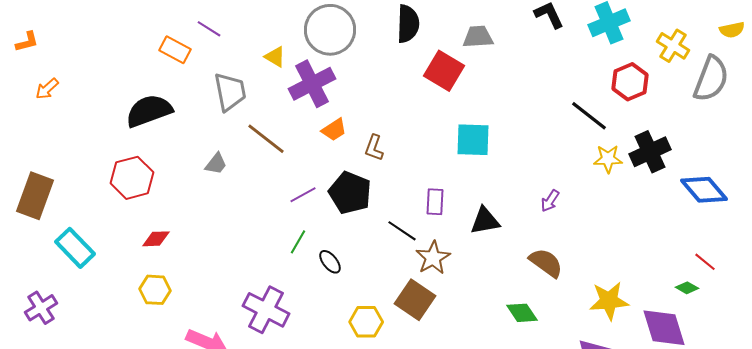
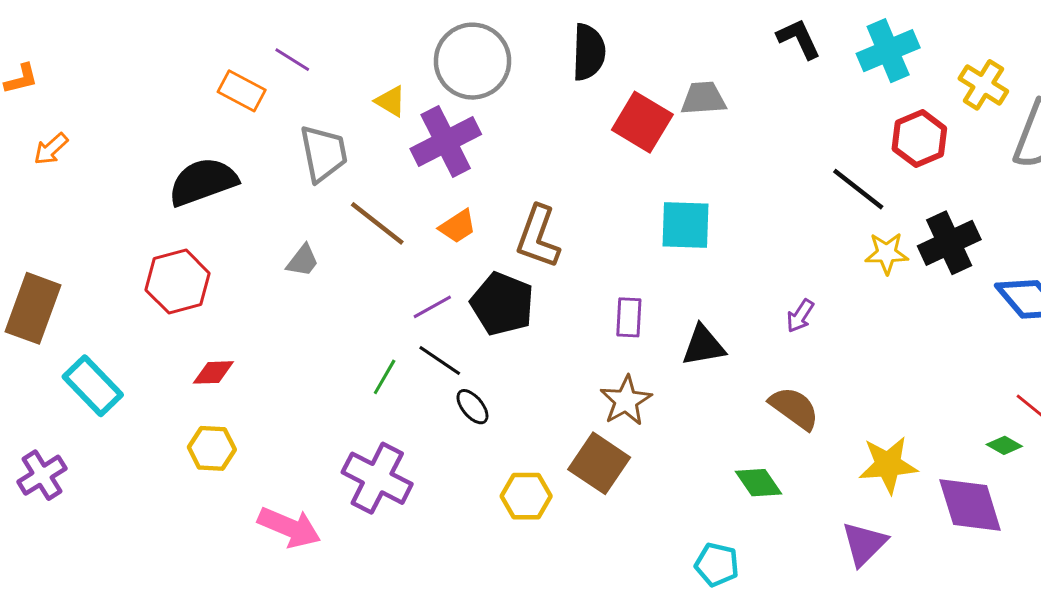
gray trapezoid: (478, 37) -> (703, 98), moved
orange trapezoid: (334, 130) -> (458, 226), moved
brown L-shape: (374, 148) -> (538, 237), size x1.6
black line: (402, 231) -> (440, 360), moved
green line: (298, 242) -> (385, 377), moved

